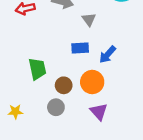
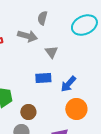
orange circle: (92, 82) -> (76, 109), moved

